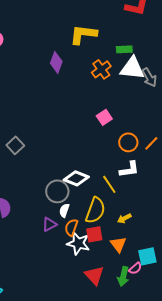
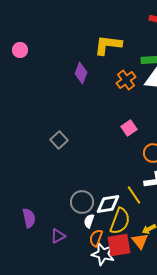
gray square: (15, 145) -> (59, 140), moved
white diamond: (76, 178) -> (108, 204), moved, turned -30
purple triangle: (49, 224) -> (58, 236), moved
red square: (94, 234) -> (119, 245), size x1.4
orange triangle: (118, 244) -> (140, 241), moved

